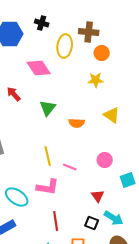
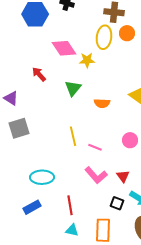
yellow ellipse: (65, 46) -> (104, 37), moved
yellow star: (96, 80) -> (87, 60), moved
pink L-shape: (48, 187) -> (96, 175), moved, turned 40
cyan ellipse: (17, 197) -> (42, 177), turned -35
red line: (56, 221) -> (70, 205), moved

